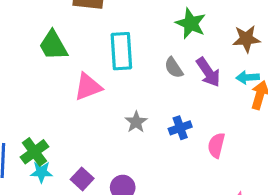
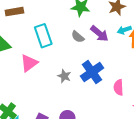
blue cross: (180, 128) -> (92, 72), size x1.6
pink semicircle: (216, 145) -> (118, 87), moved

